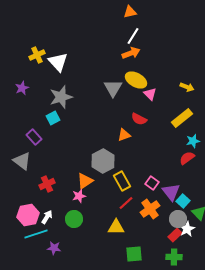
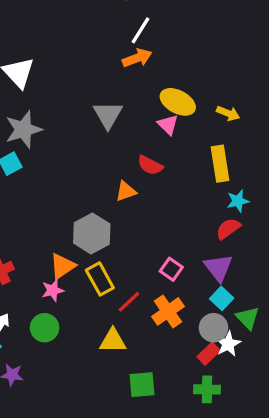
yellow ellipse: (136, 80) -> (178, 102), moved
yellow rectangle: (182, 118) -> (220, 164), turned -60
yellow rectangle: (122, 181) -> (100, 279), moved
purple triangle: (171, 192) -> (218, 268), moved

